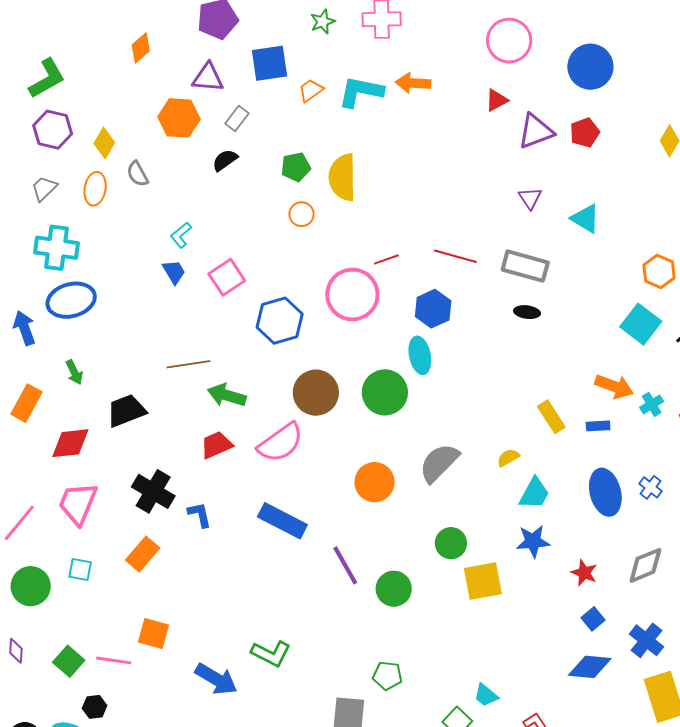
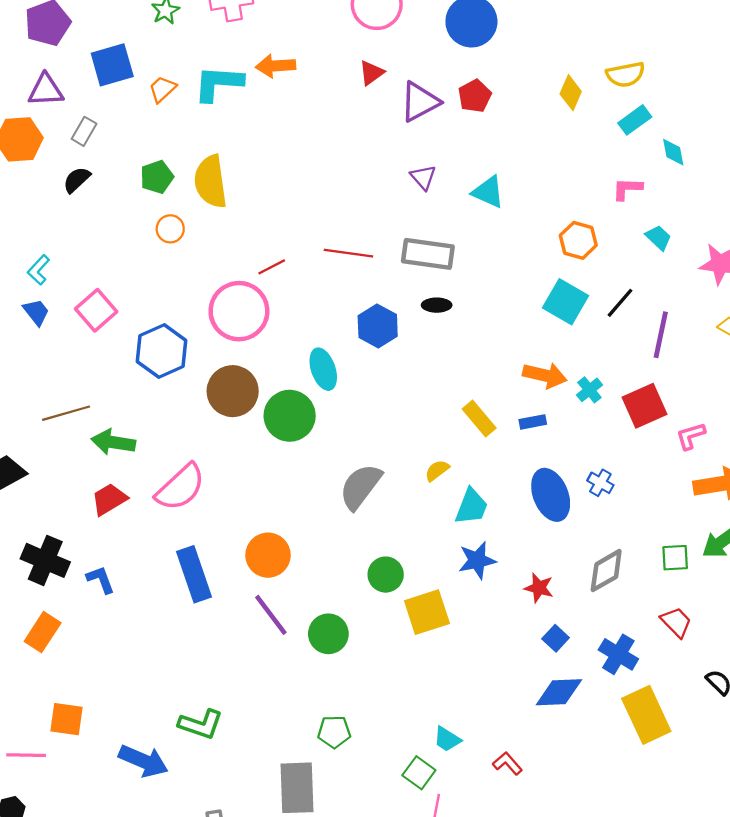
blue hexagon: (433, 309) -> (378, 326), moved
brown circle: (316, 393) -> (233, 391), moved
orange circle: (375, 482) -> (268, 555), moved
blue rectangle: (282, 521) -> (194, 574), turned 51

